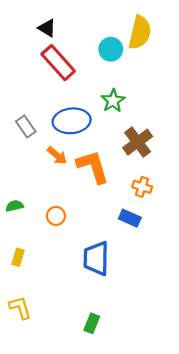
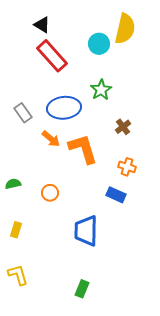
brown cross: (138, 142) -> (123, 127), size x0.6

